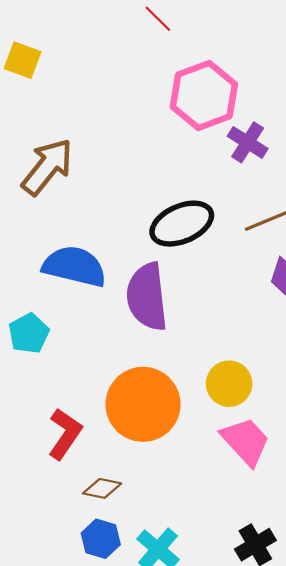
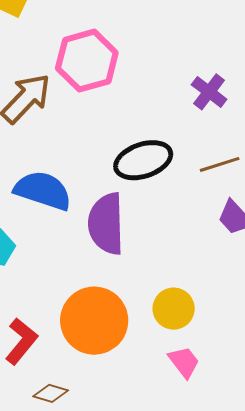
pink hexagon: (204, 95) -> (87, 61), moved
pink trapezoid: (245, 441) -> (184, 362), size x0.7

